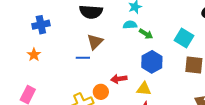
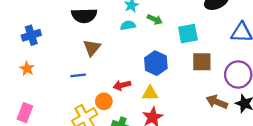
green arrow: (146, 34) -> (155, 19), moved
cyan square: (184, 38) -> (188, 34), turned -36
blue line: (83, 58) -> (78, 75), moved

